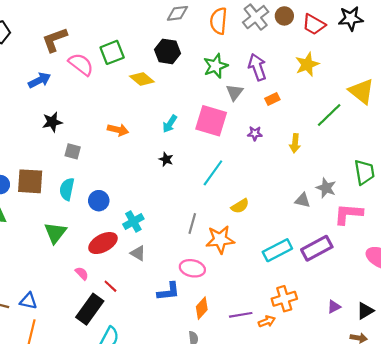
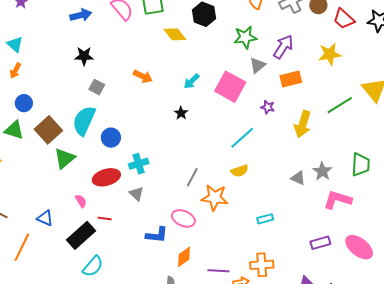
purple arrow: (257, 67) -> (283, 47), turned 40
orange rectangle: (272, 99) -> (291, 79), size x1.5
yellow arrow: (295, 143) -> (303, 124), size x1.5
cyan line: (213, 173) -> (242, 138), moved
brown square: (30, 181) -> (48, 130), moved, turned 32
cyan semicircle: (67, 189) -> (84, 121), size x1.4
purple rectangle: (317, 248) -> (320, 243), moved, size x0.7
cyan rectangle: (277, 250) -> (265, 219), size x0.6
red line: (110, 286) -> (105, 218), turned -48
blue triangle: (28, 301) -> (45, 218), moved

